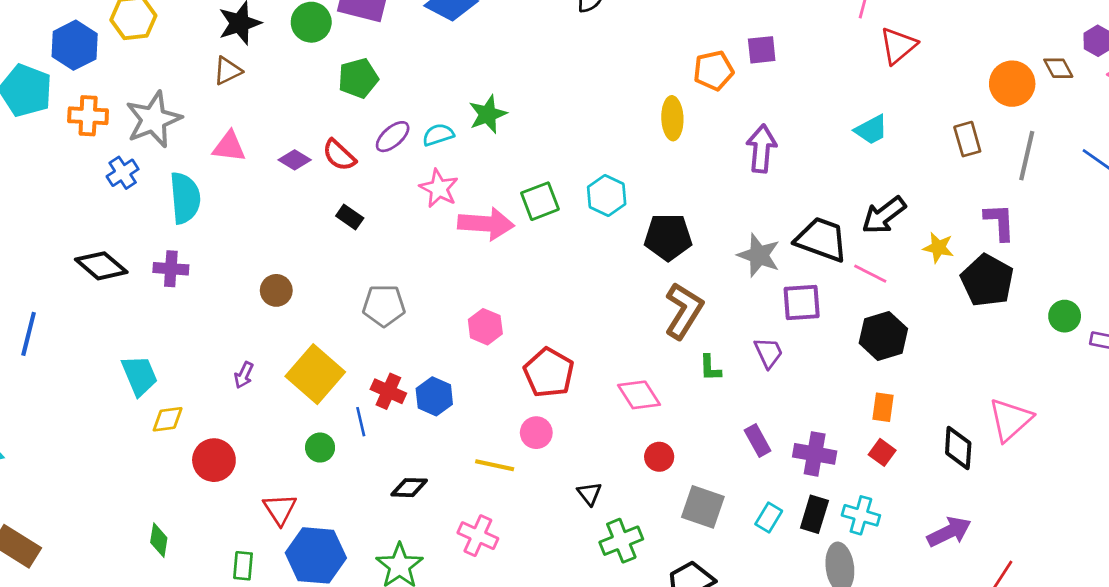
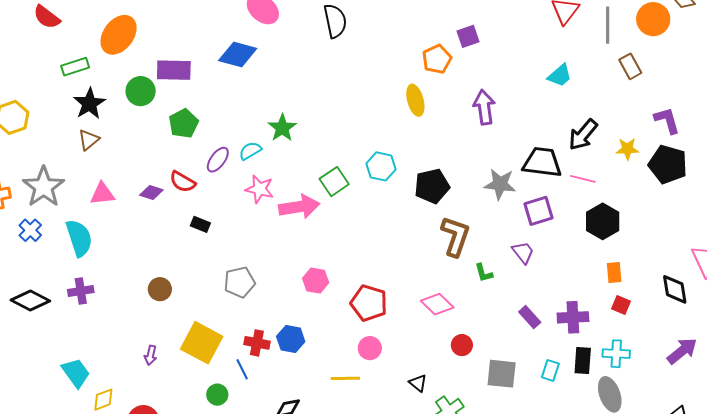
gray line: (1027, 156) -> (608, 25), moved

